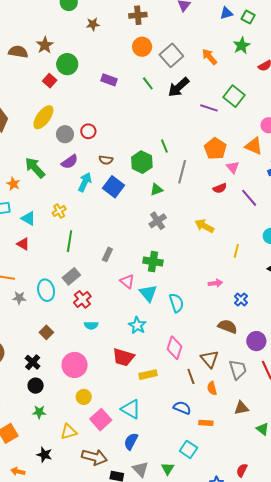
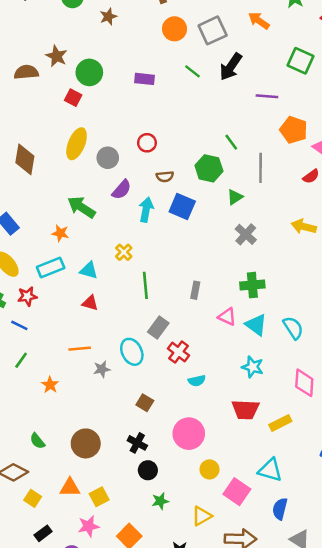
gray square: (171, 55) -> (213, 30), turned 30
purple line: (209, 108) -> (267, 96), moved
red circle: (88, 131) -> (147, 143), moved

